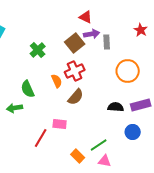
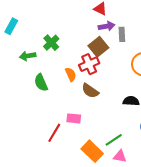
brown square: (75, 43) -> (98, 47), moved
brown semicircle: (76, 97) -> (90, 91), turned 84
green arrow: (15, 108) -> (28, 56), moved
orange rectangle: (78, 156) -> (92, 151), size x1.5

